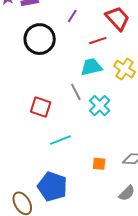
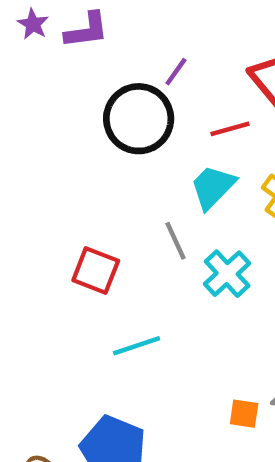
black circle: (40, 39) -> (139, 119), moved
cyan trapezoid: (91, 67) -> (213, 187), turned -35
orange square: (99, 164) -> (244, 414), moved

